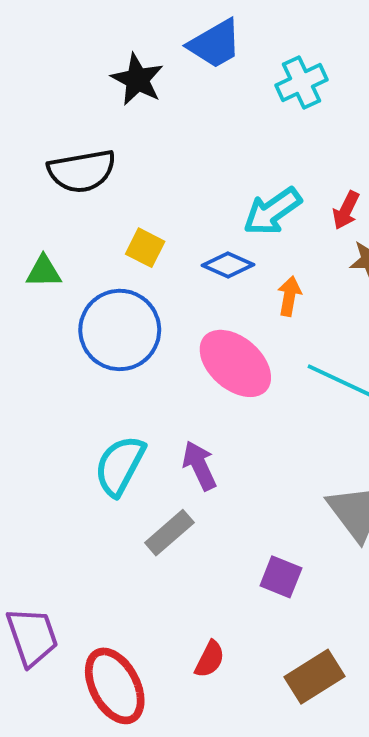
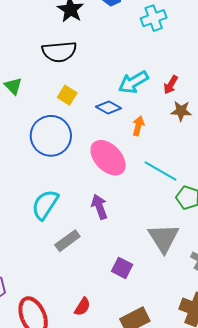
black semicircle: (82, 171) -> (59, 52), moved
green triangle: (44, 272) -> (13, 86), moved, turned 42
purple arrow: (199, 466) -> (99, 207), moved

